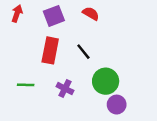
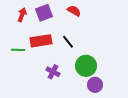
red arrow: (17, 14) -> (22, 15), moved
red rectangle: (50, 50) -> (41, 41), turned 70
green line: (26, 85) -> (18, 50), moved

